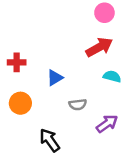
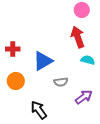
red arrow: (99, 47) -> (78, 37), turned -80
blue triangle: (55, 78) -> (43, 61), size x1.5

